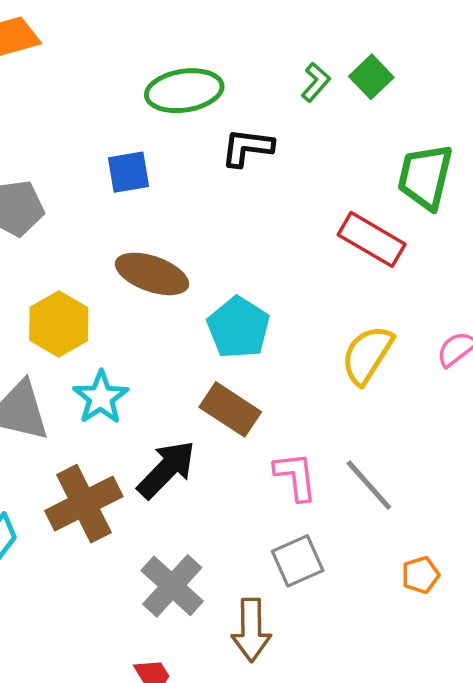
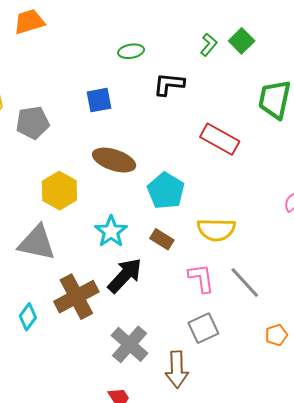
green ellipse: (184, 91) -> (131, 51), size x0.6
red rectangle: (372, 239) -> (220, 139), moved
yellow semicircle: (367, 355) -> (216, 230), moved, turned -120
cyan star: (101, 397) -> (111, 232), moved
brown rectangle: (230, 409) -> (162, 239), size x0.7

